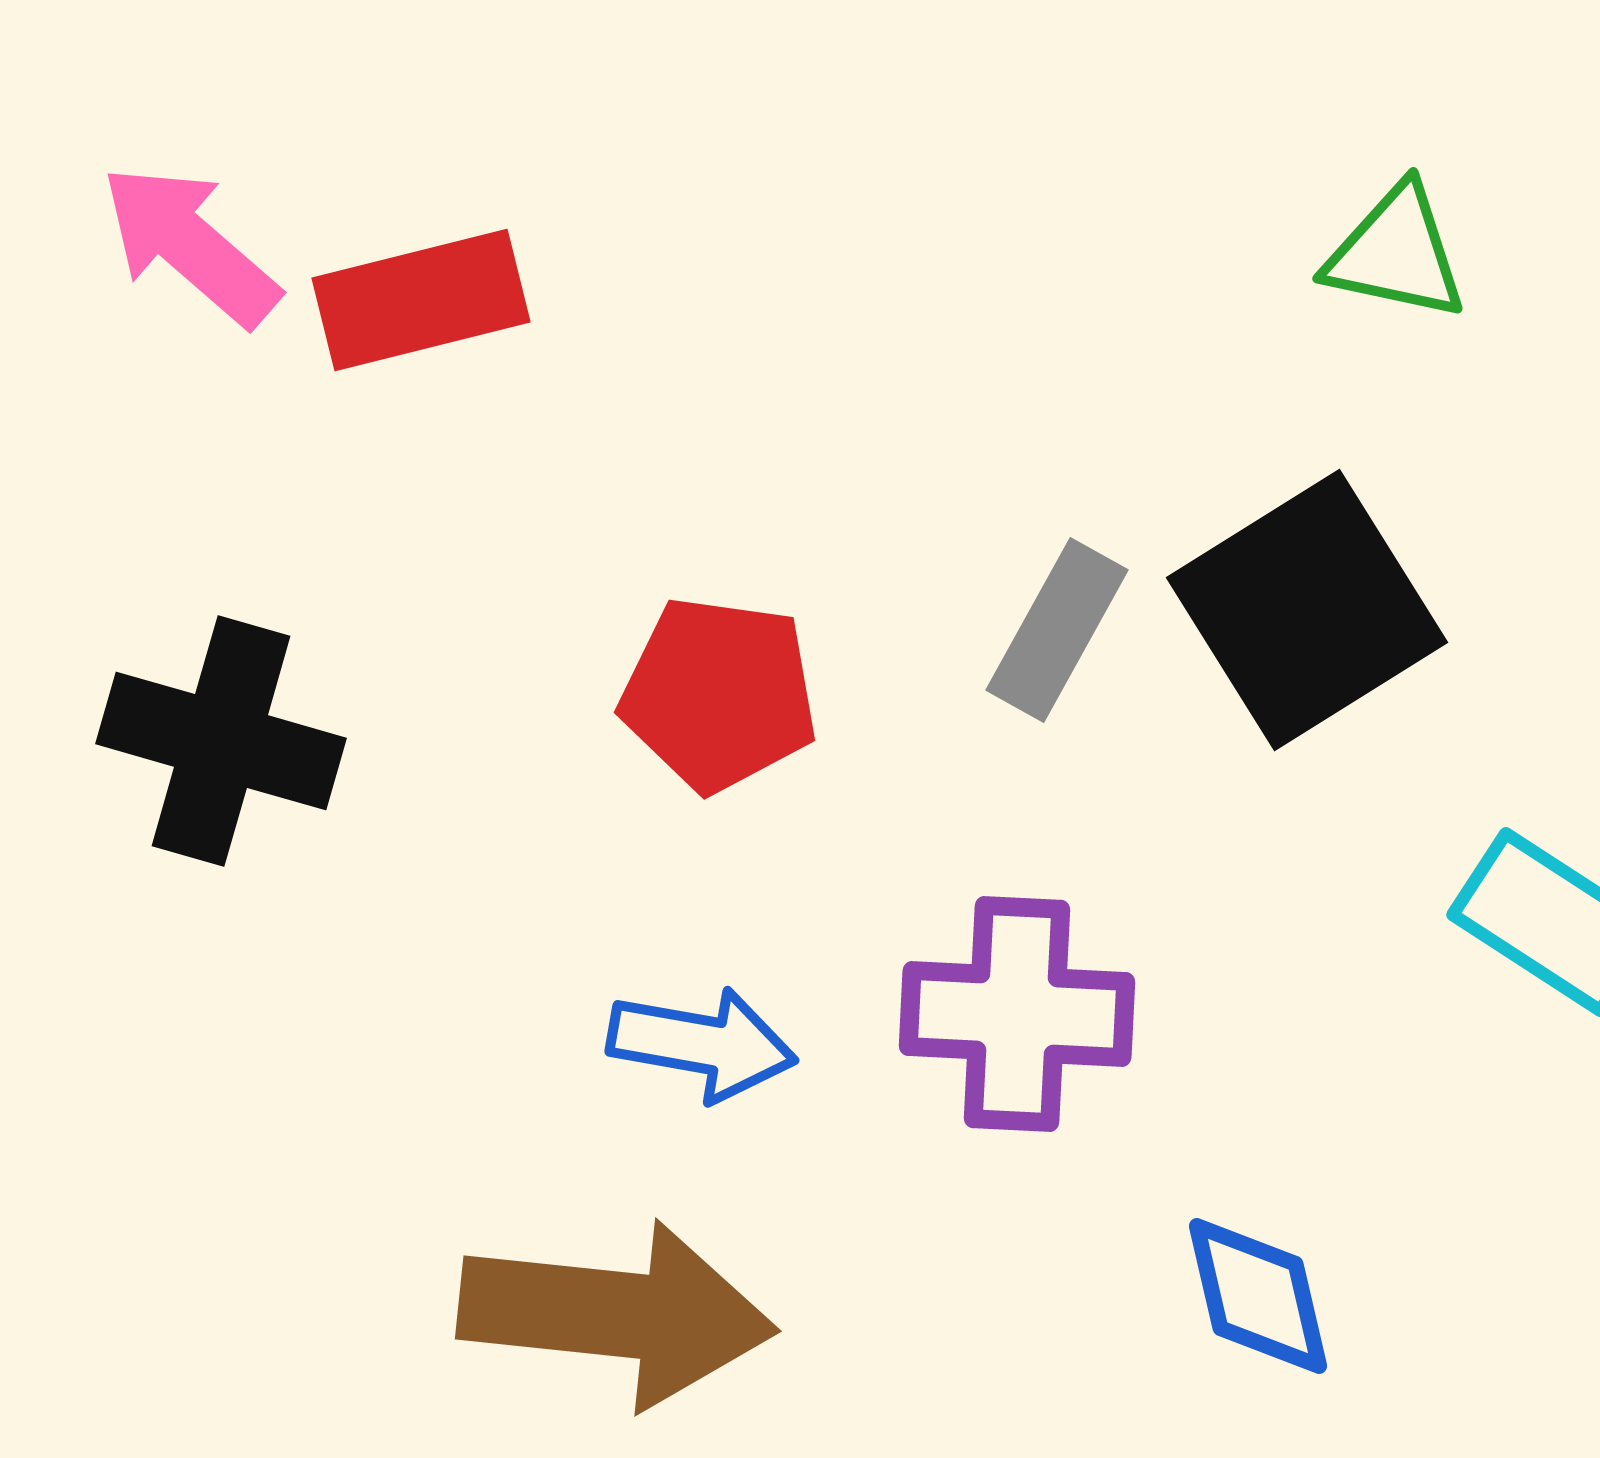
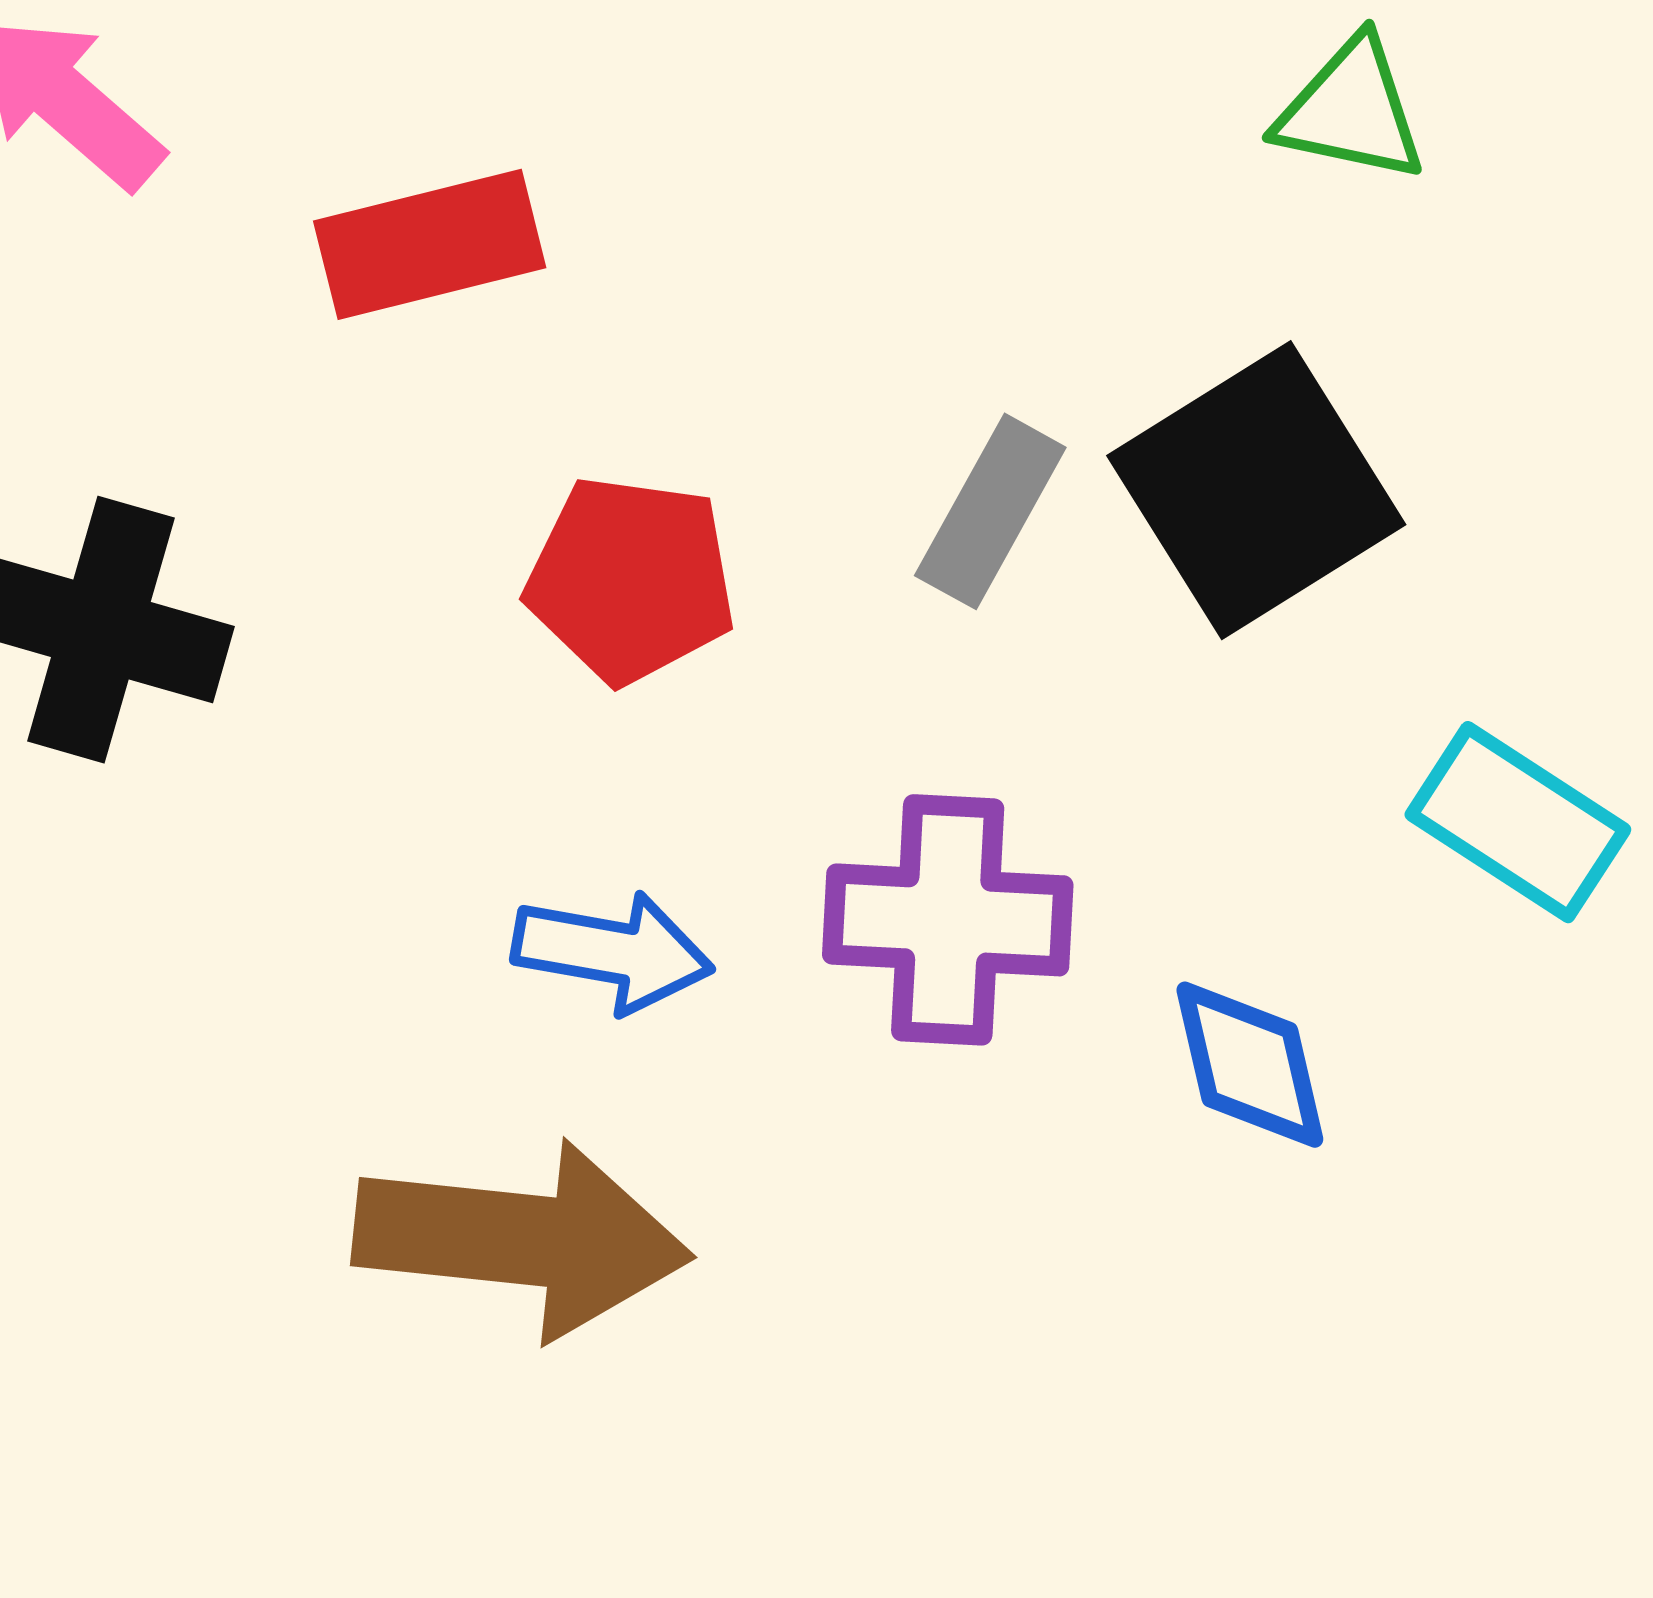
red rectangle: (421, 300) -> (430, 244), moved
blue diamond: (1258, 1296) -> (1250, 1065), moved

